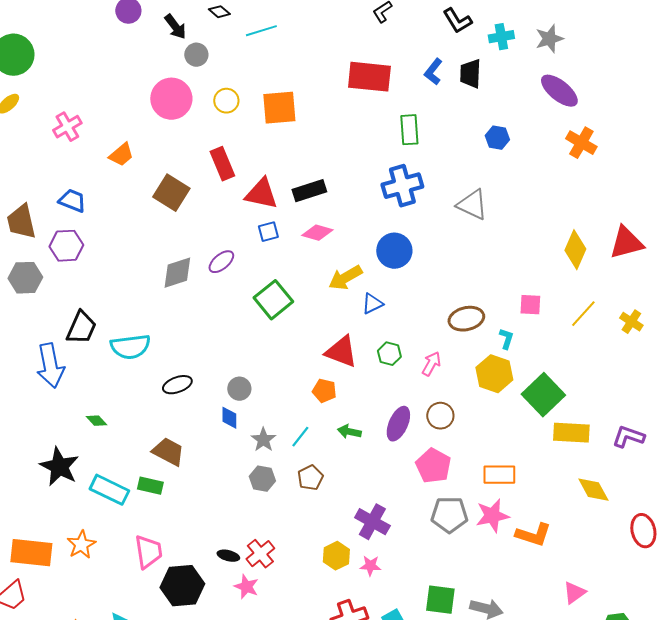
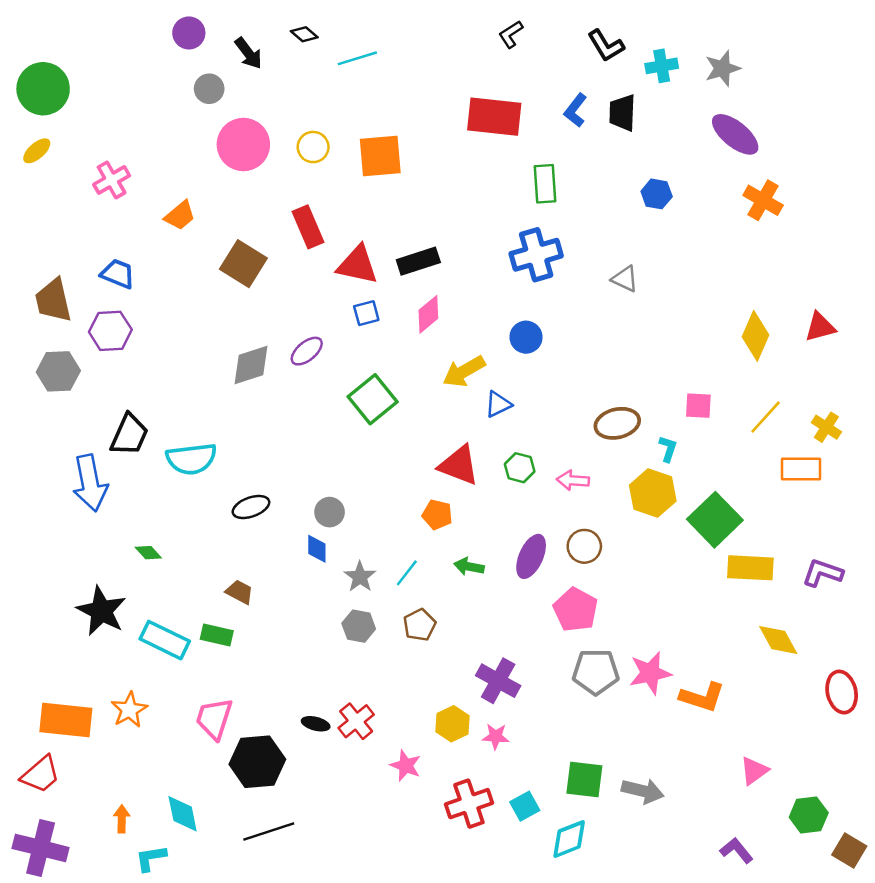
gray circle: (196, 55) -> (209, 89), moved
gray triangle: (472, 205) -> (625, 279), size x0.7
pink diamond: (317, 233) -> (428, 314), turned -56
red triangle: (626, 243) -> (820, 327), size x0.7
blue circle: (394, 251) -> (526, 337), size x0.7
pink arrow: (431, 364) -> (573, 480), turned -115
brown trapezoid: (168, 452) -> (240, 592), size x0.7
orange rectangle: (499, 475) -> (801, 469), moved
pink trapezoid: (148, 552) -> (214, 719), turned -153
pink star: (246, 587) -> (406, 766), moved

